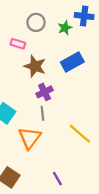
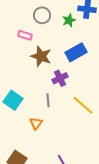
purple cross: (45, 92) -> (60, 78), moved
yellow line: (80, 134) -> (83, 105), moved
orange triangle: (30, 138) -> (36, 123), size x0.6

